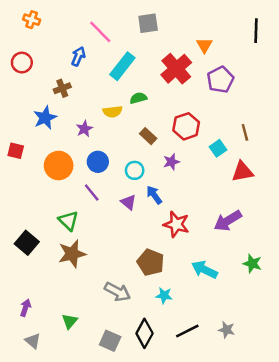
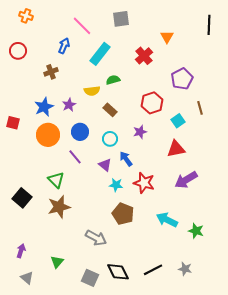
red cross: (176, 69) -> (144, 56), size x0.7
purple pentagon: (220, 80) -> (182, 79), moved
blue star: (45, 118) -> (44, 107), moved
brown rectangle: (148, 136) -> (110, 110), moved
red triangle: (242, 172) -> (176, 149), moved
green star: (252, 264) -> (196, 231), moved
cyan star: (164, 295) -> (116, 185), moved
black diamond: (144, 333) -> (118, 272), turned -55

